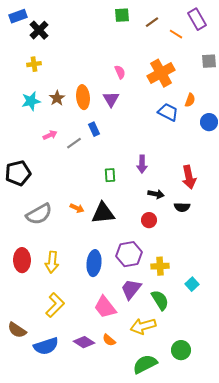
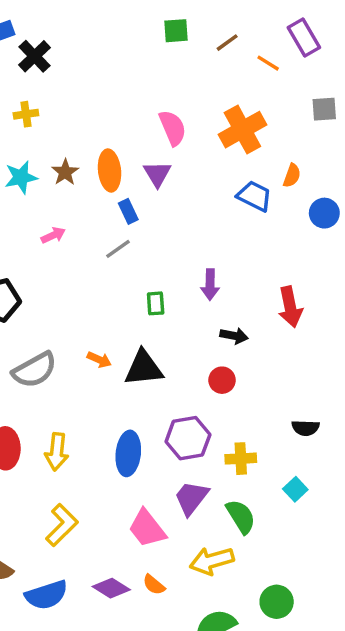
pink semicircle: (120, 72) -> (173, 128), size x1.5
blue rectangle: (94, 129) -> (128, 211), moved
gray line: (74, 143) -> (118, 249), moved
black semicircle: (182, 207) -> (306, 428), moved

